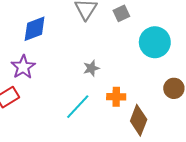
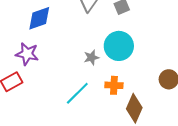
cyan circle: (155, 42) -> (119, 46), moved
purple star: (23, 67) -> (27, 54), turned -30

